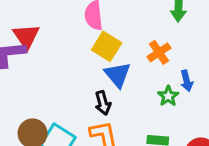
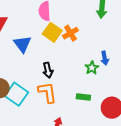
orange cross: (159, 52) -> (70, 33), moved
blue triangle: (118, 75) -> (22, 44), moved

